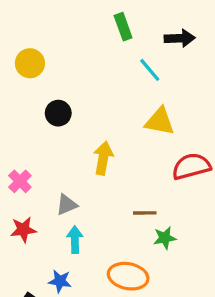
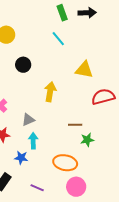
black arrow: (180, 38) -> (87, 13), moved
cyan line: (150, 70) -> (58, 39), moved
blue star: (60, 281) -> (21, 158), moved

